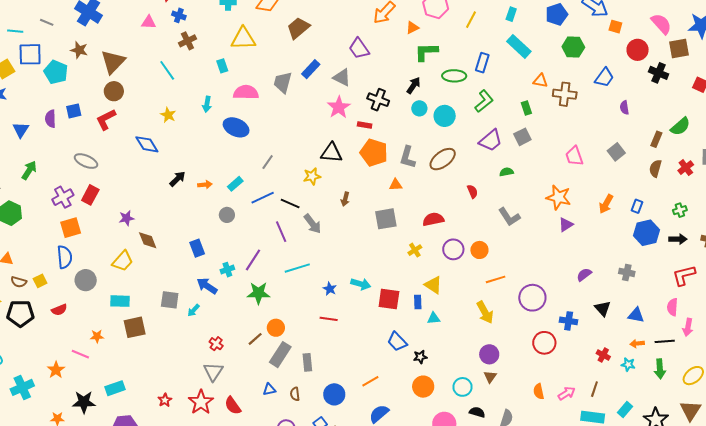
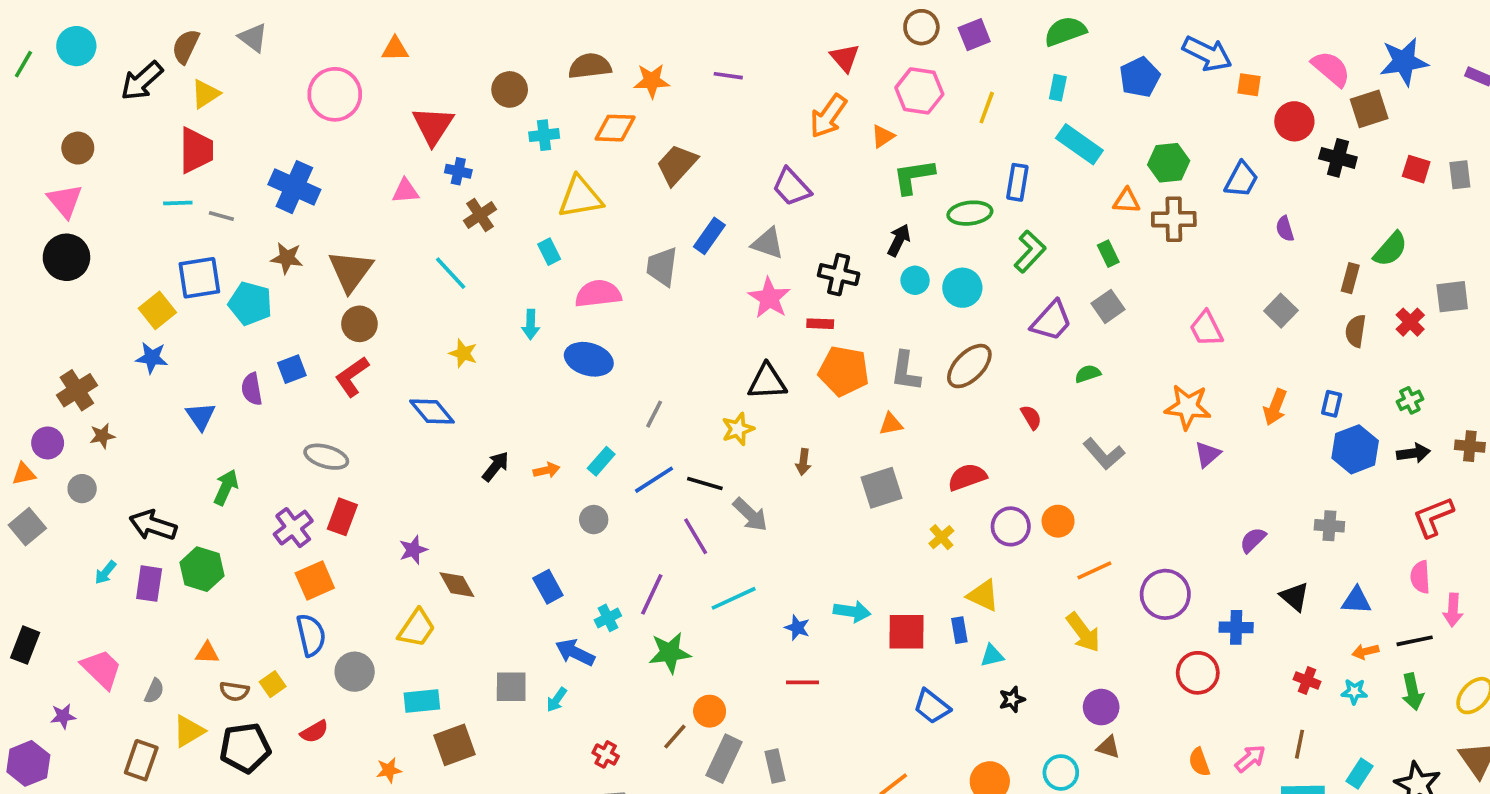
cyan line: (15, 31) -> (178, 203), moved
green hexagon: (573, 47) -> (1169, 163), moved
black star: (420, 357) -> (1012, 699), moved
brown triangle: (490, 377) -> (1108, 747), turned -40

